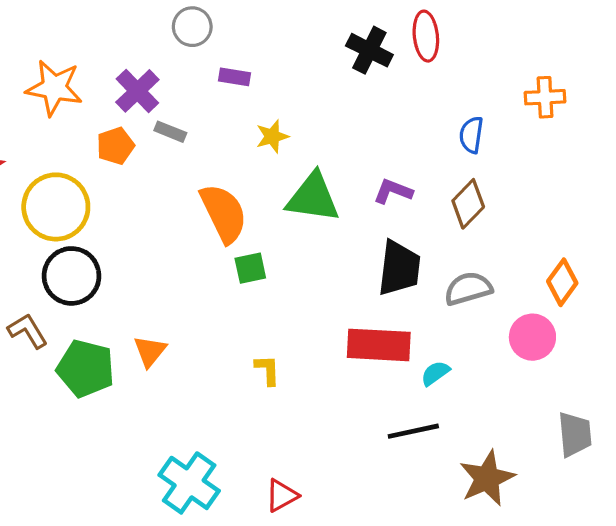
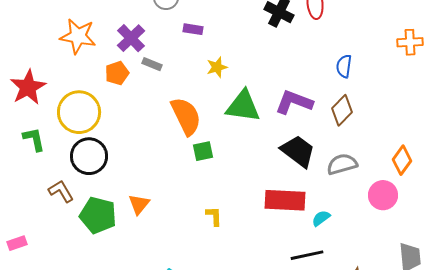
orange cross: (545, 97) -> (410, 42), moved
purple L-shape: (393, 191) -> (294, 102), size x1.5
black trapezoid: (399, 268) -> (298, 151), turned -60

